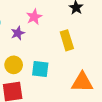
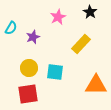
pink star: (34, 17) -> (58, 17), moved
yellow rectangle: (67, 40) -> (81, 44), turned 60

